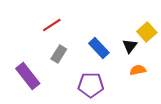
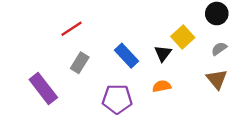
orange semicircle: (138, 70) -> (162, 86), moved

